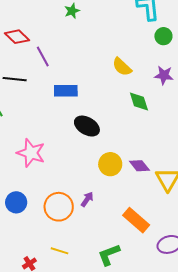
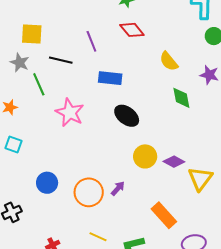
red diamond: (17, 37) -> (132, 30), moved
pink star: (31, 153) -> (70, 113), moved
purple diamond: (139, 166) -> (174, 162), turned -30
yellow line: (59, 251) -> (98, 237), moved

